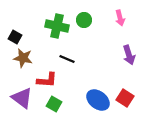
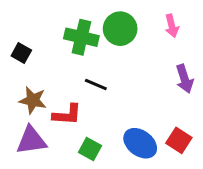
green circle: (84, 20) -> (120, 29), size x1.5
brown star: (23, 58) -> (33, 100), moved
purple triangle: (22, 98) -> (31, 140), turned -45
green square: (54, 104) -> (90, 149), moved

